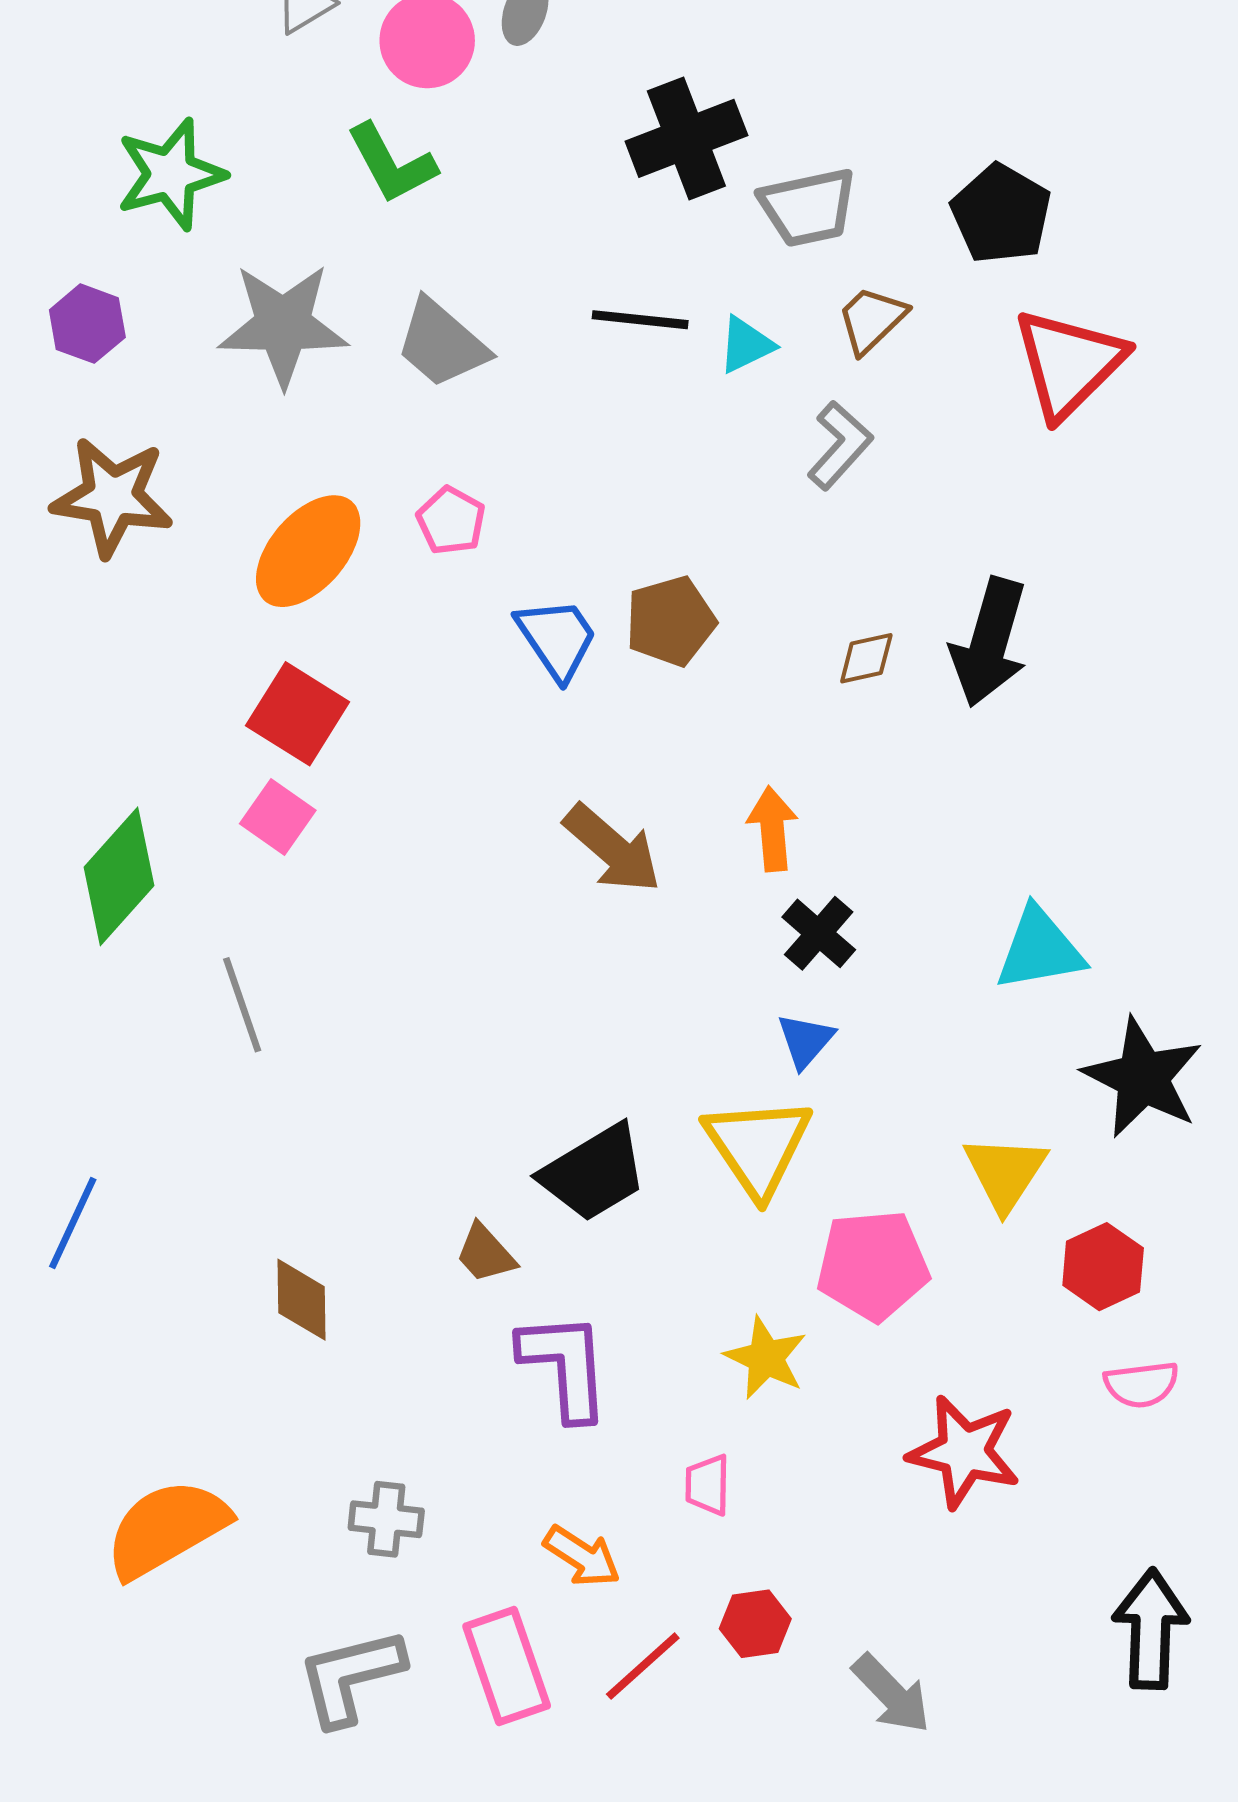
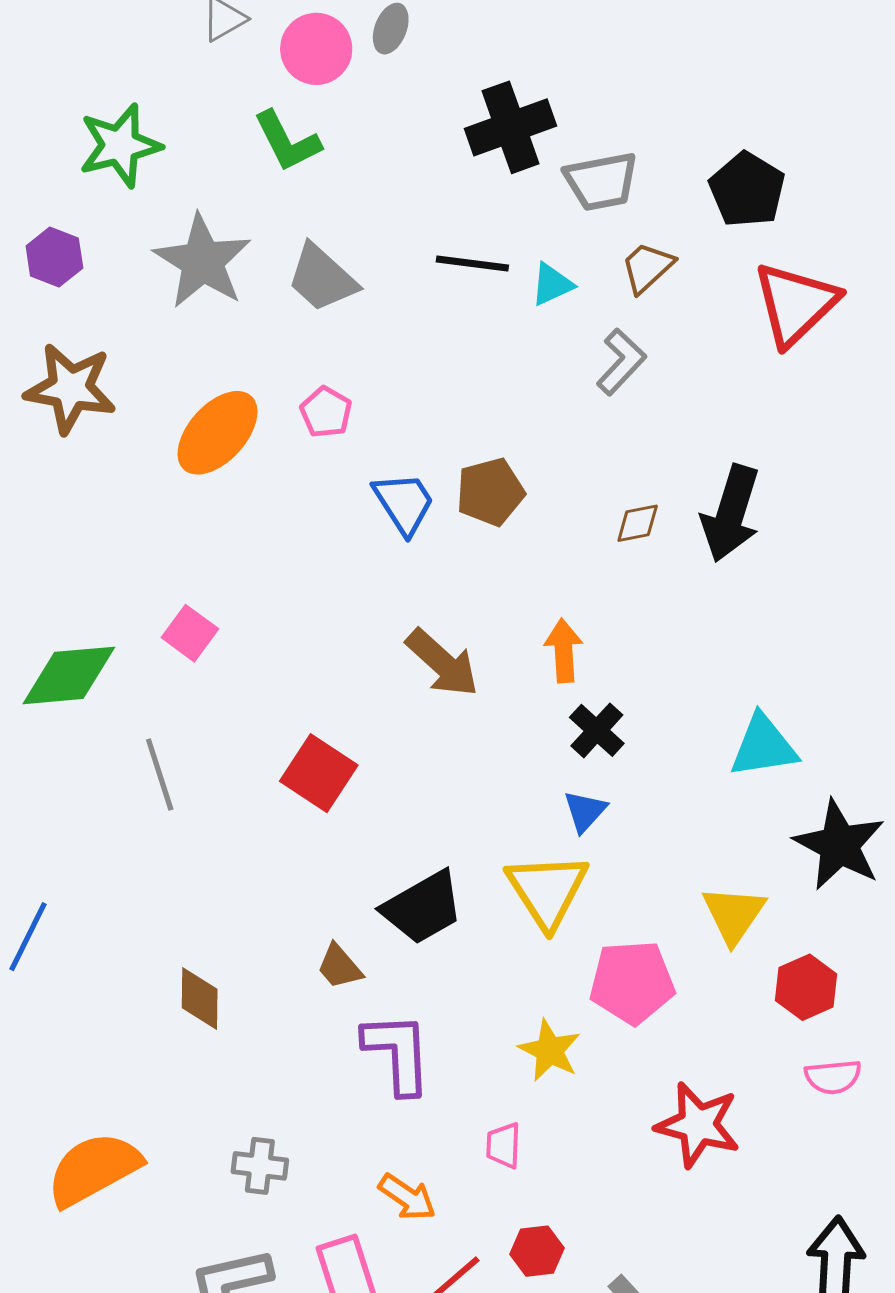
gray star: (283, 325) -> (202, 261), turned 30
red square: (298, 714) -> (319, 773), moved
green diamond: (119, 876) -> (69, 675), turned 42

